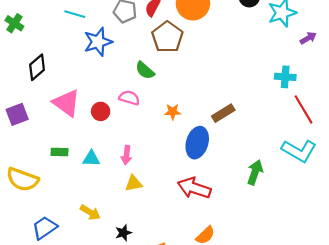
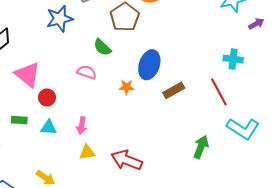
red line: (304, 109) -> (219, 92), moved
red circle: (101, 111) -> (47, 98), moved
blue ellipse: (197, 143) -> (149, 65), moved
red arrow: (194, 188) -> (127, 160), moved

